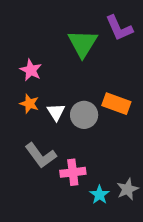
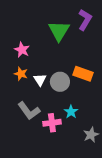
purple L-shape: (119, 28) -> (85, 20), turned -125
cyan star: (99, 195) -> (71, 112), moved

